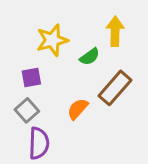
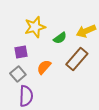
yellow arrow: (115, 31) -> (86, 31), moved, turned -114
orange semicircle: (78, 109) -> (44, 67), moved

